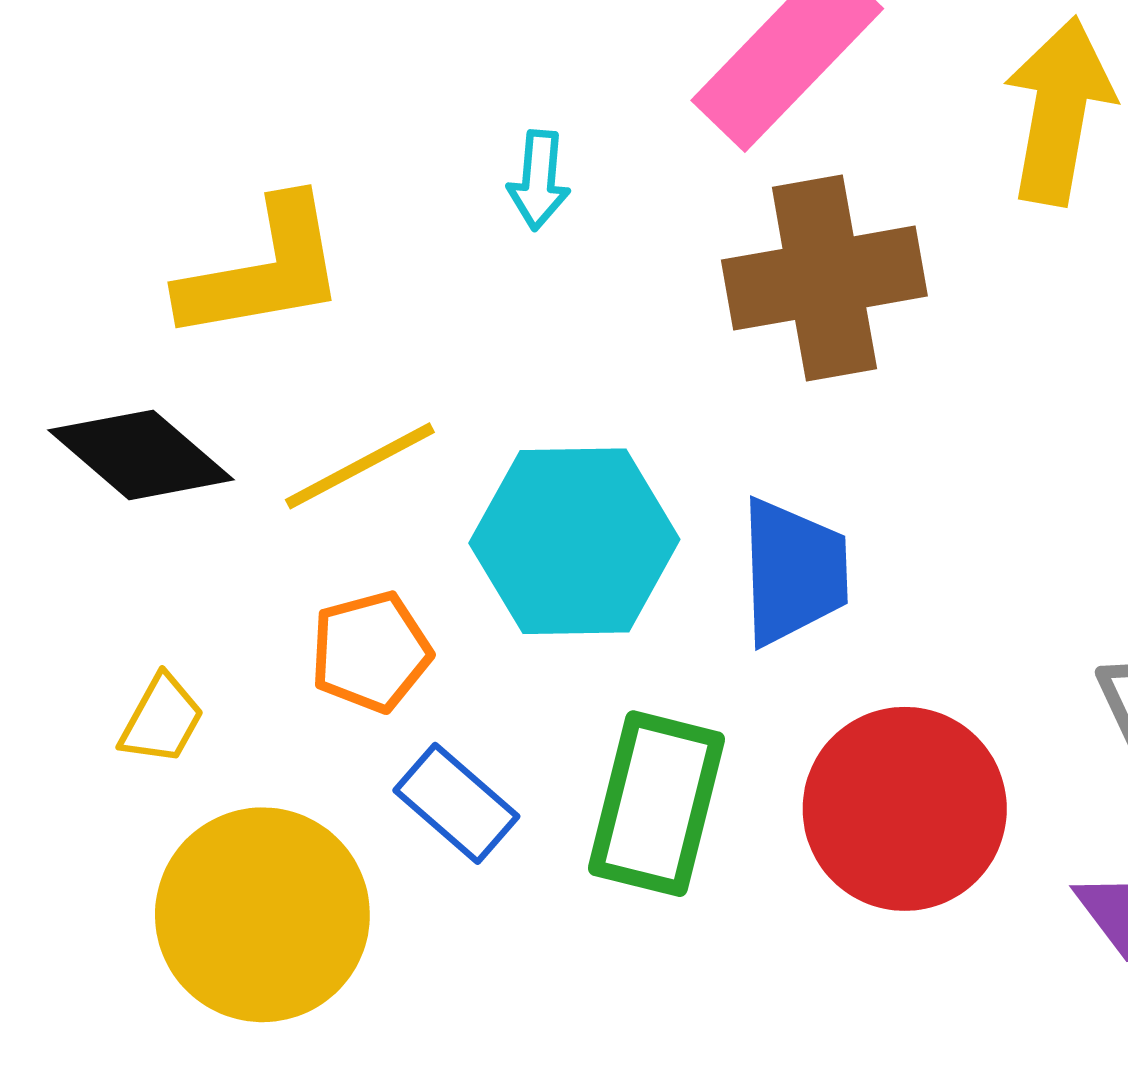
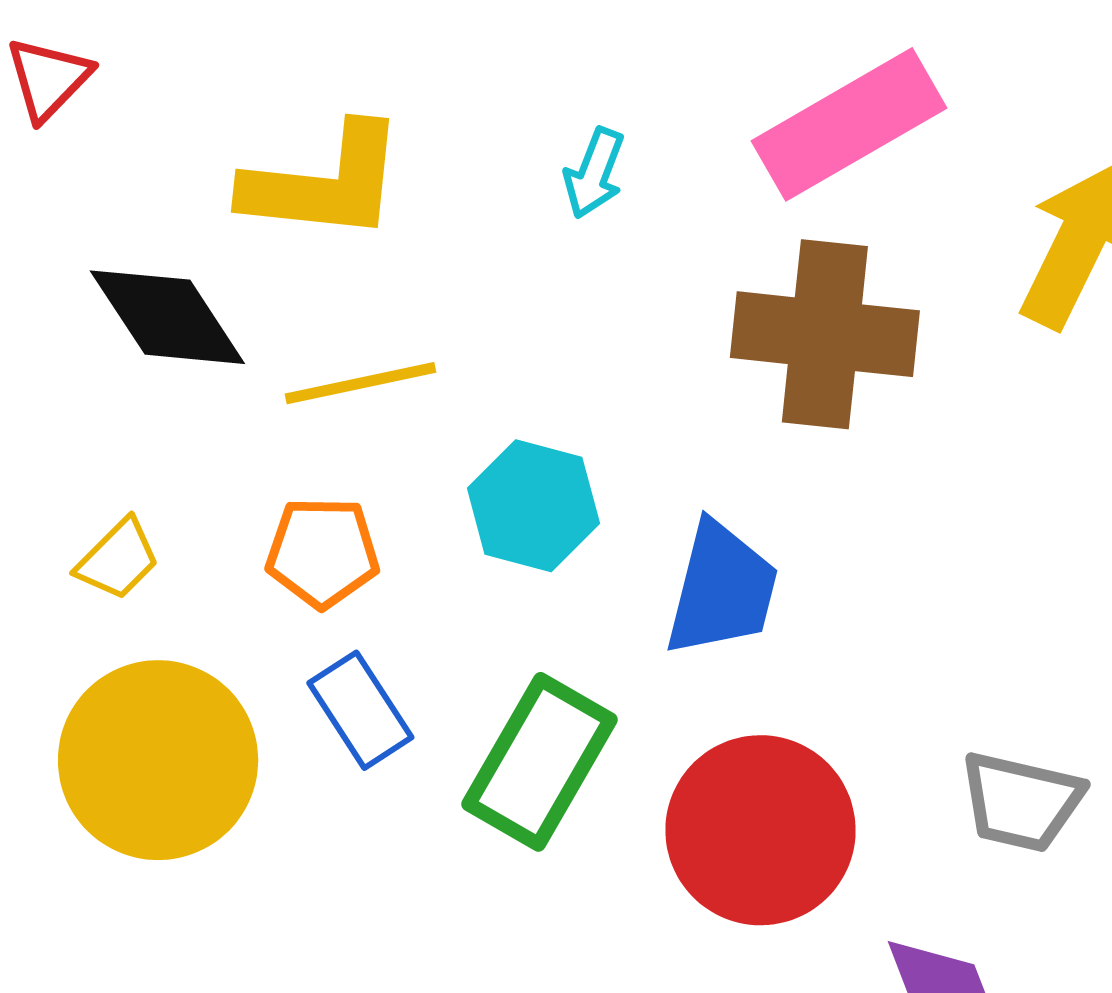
cyan hexagon: (574, 541) -> (533, 506), size x0.7

